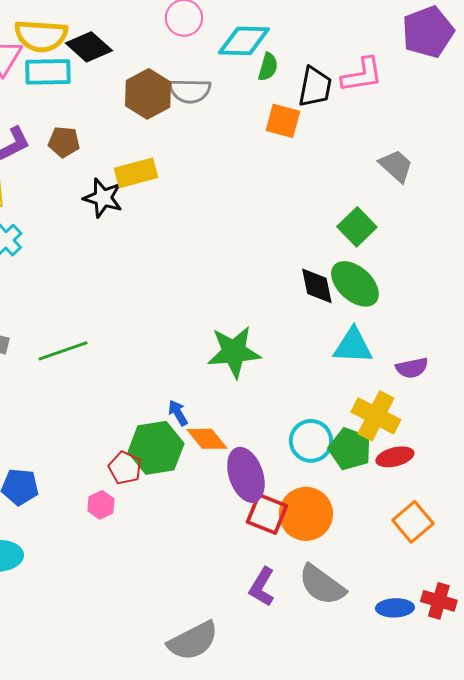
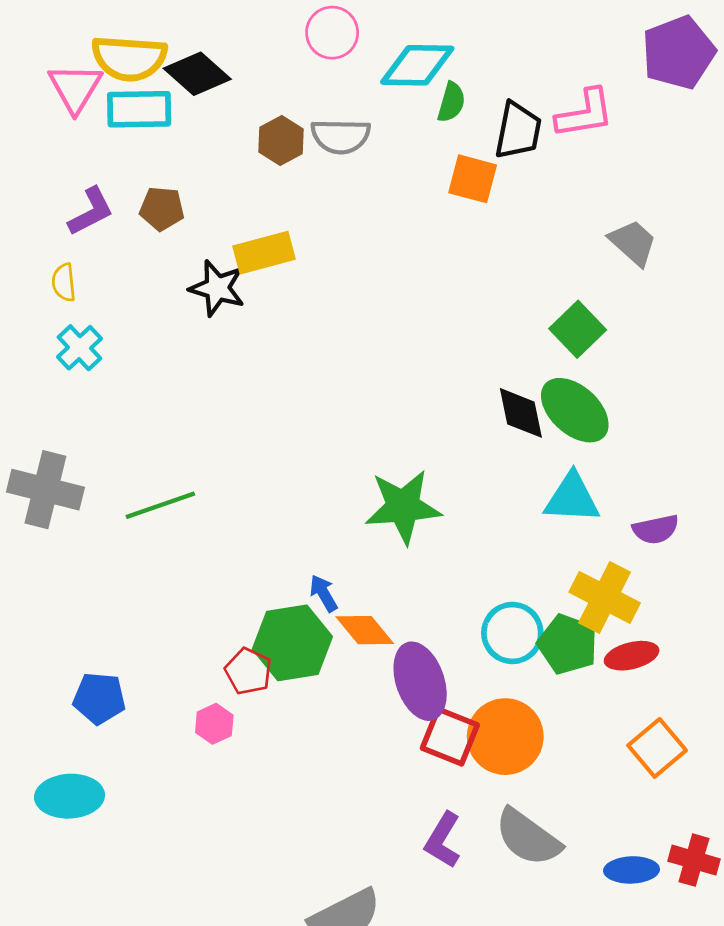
brown hexagon: (148, 94) -> (281, 141), size x0.7

